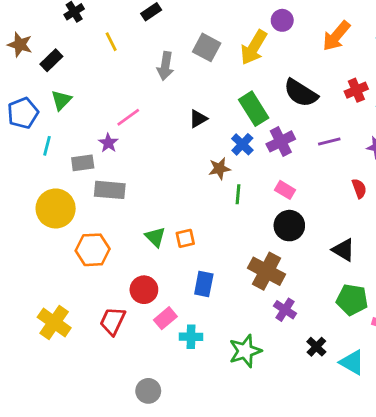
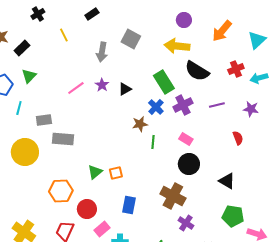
yellow arrow: (254, 47) -> (177, 46), moved, turned 65
purple star: (108, 143) -> (102, 85), moved
green triangle: (155, 237) -> (95, 172), turned 35
orange hexagon: (93, 250) -> (61, 191), moved

